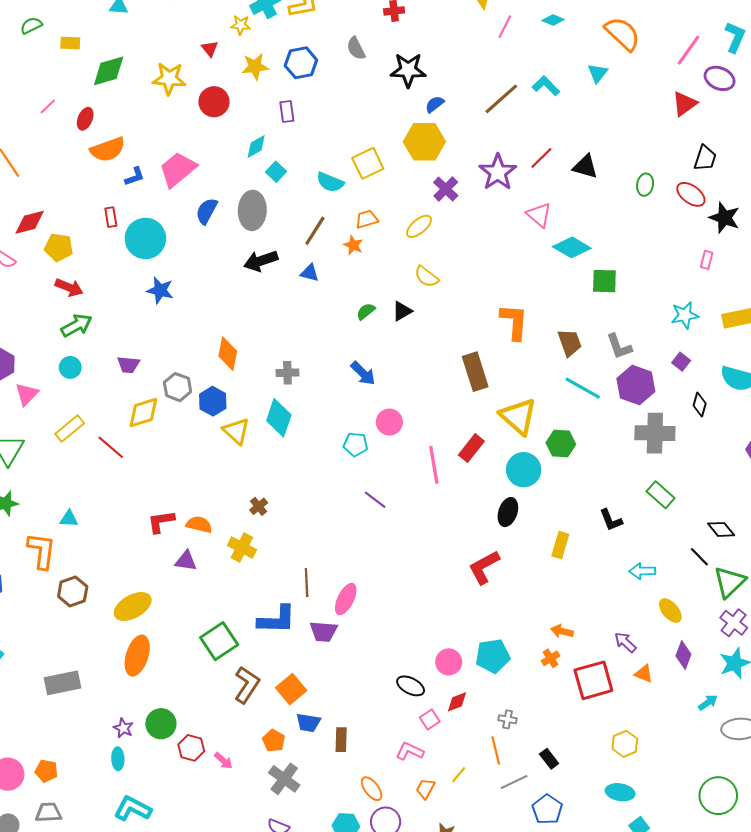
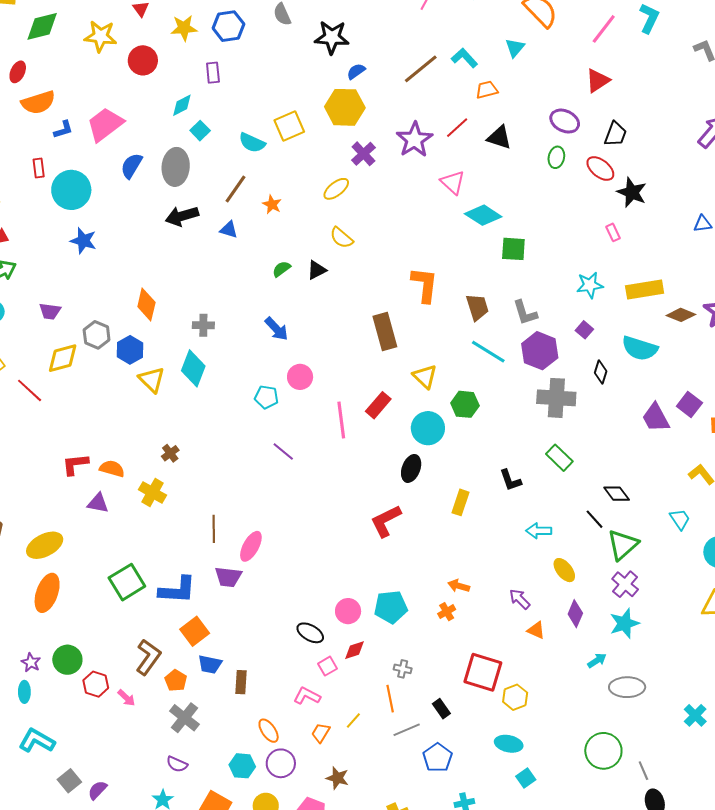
purple ellipse: (720, 78) -> (565, 121), moved
orange trapezoid: (367, 219) -> (487, 90), moved
pink rectangle: (707, 260) -> (613, 232), turned -42
yellow triangle: (518, 416) -> (425, 376), size x0.7
blue L-shape: (277, 620) -> (177, 590), moved
red square: (593, 680) -> (483, 672), moved, turned 30
brown L-shape: (247, 685) -> (148, 657), moved

